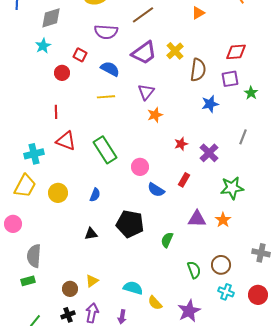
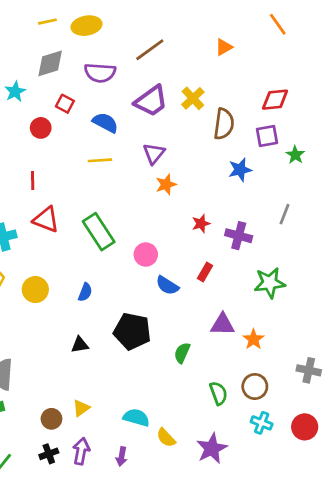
gray diamond: (51, 18) -> (50, 63), moved
purple cross: (209, 153) -> (239, 236), turned -30
orange star: (223, 220) -> (253, 339), moved

